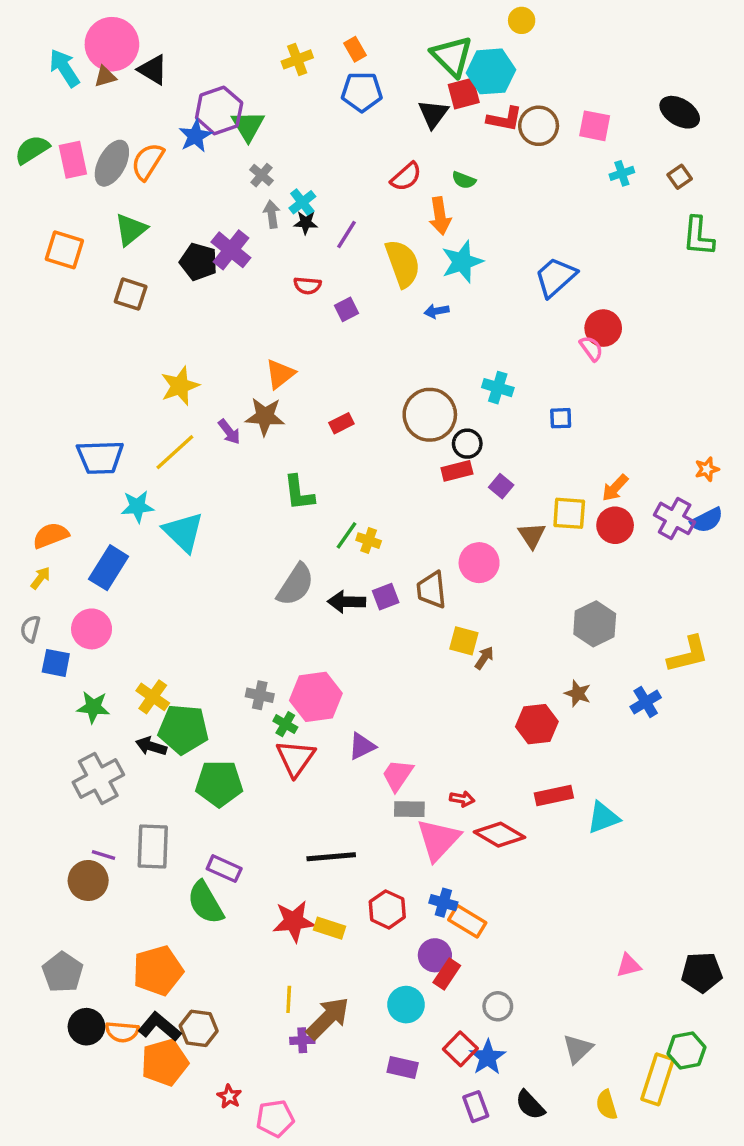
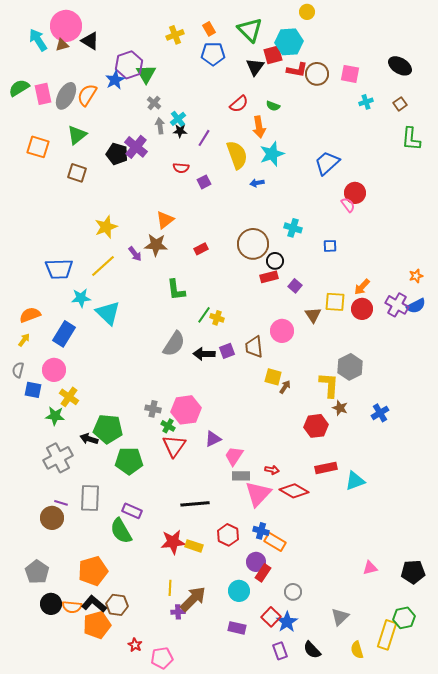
green triangle: (452, 56) -> (250, 30), moved
yellow L-shape: (688, 654) -> (329, 385), moved, turned -72
yellow cross: (153, 697) -> (69, 397), moved

